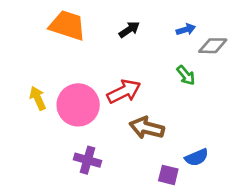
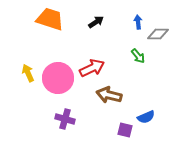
blue arrow: (186, 29) -> (138, 22), turned -80

